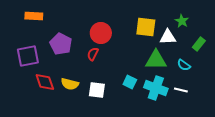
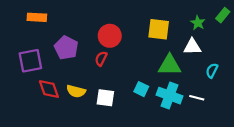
white triangle: (168, 37) -> (192, 47), moved
green rectangle: (199, 44) -> (223, 15), moved
cyan semicircle: (184, 65) -> (212, 71), moved, turned 80

